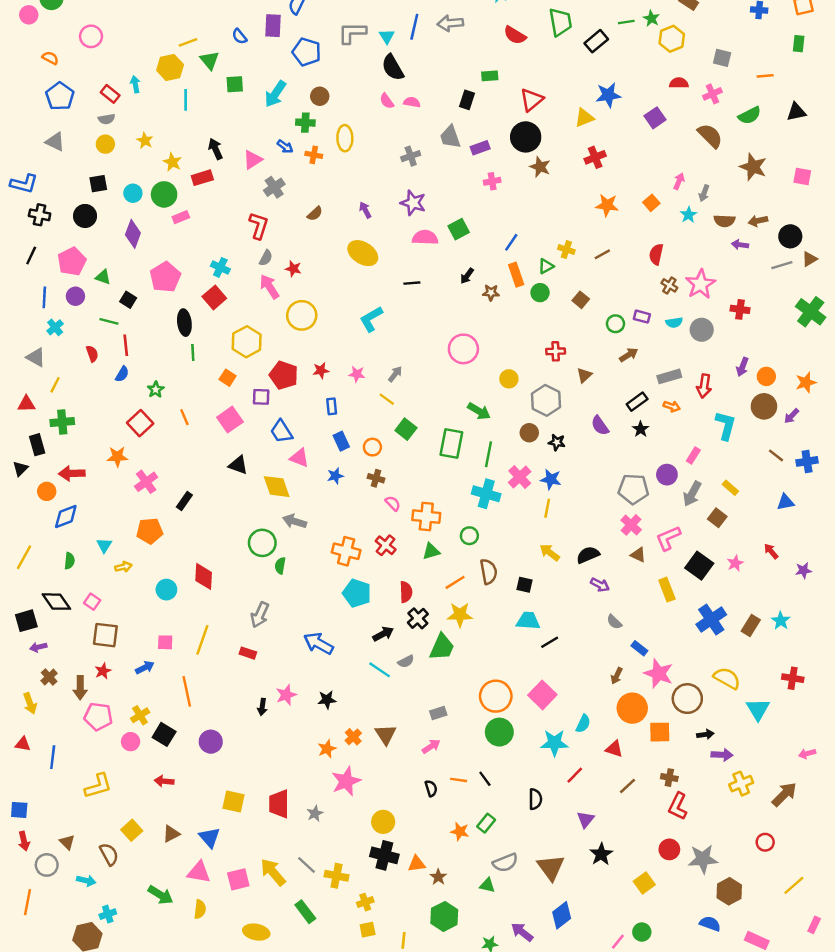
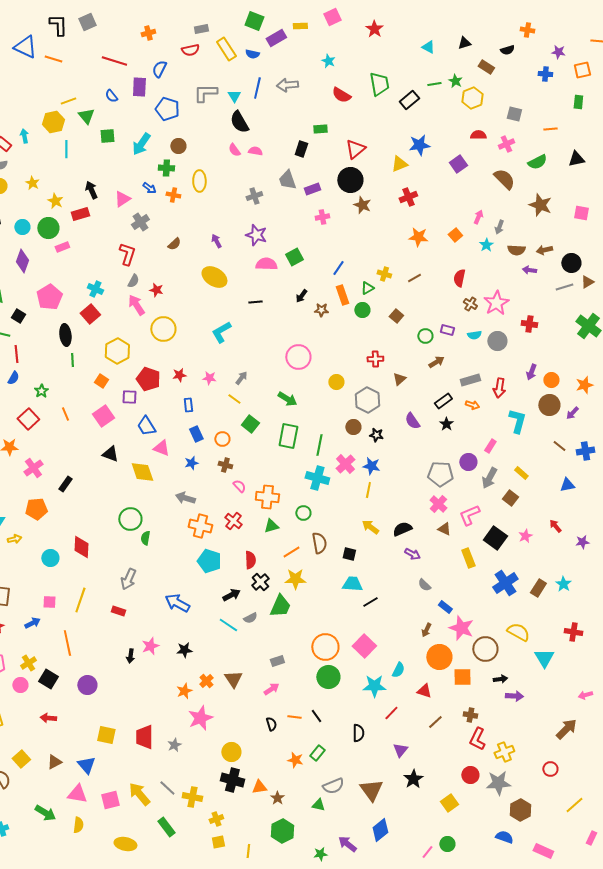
green arrow: (479, 411) -> (287, 399), moved
gray arrow: (295, 521) -> (185, 498), moved
yellow cross: (741, 784) -> (504, 752), moved

